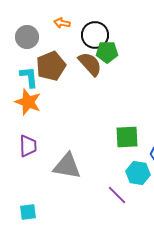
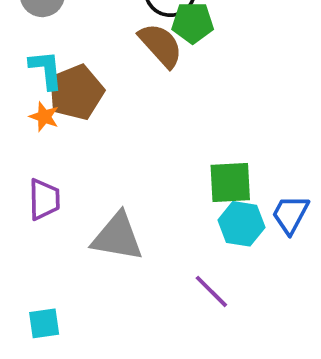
brown pentagon: (51, 66) -> (76, 92), moved
orange star: (28, 102) -> (44, 117), size x0.6
cyan hexagon: (138, 173) -> (241, 224), moved

